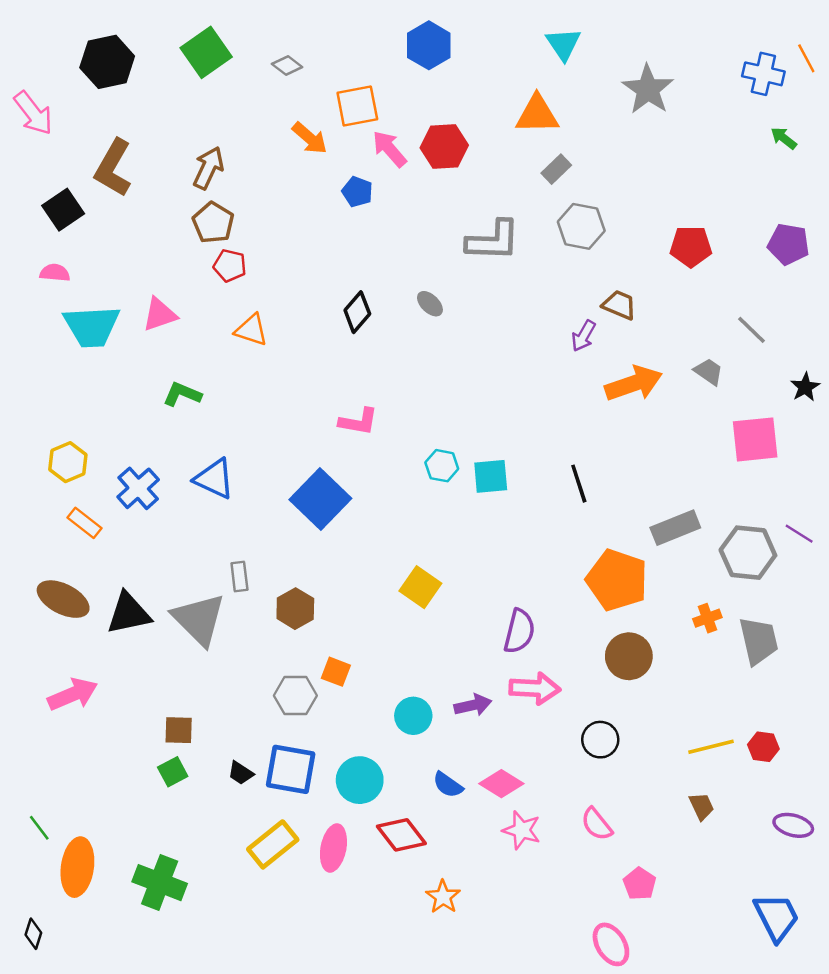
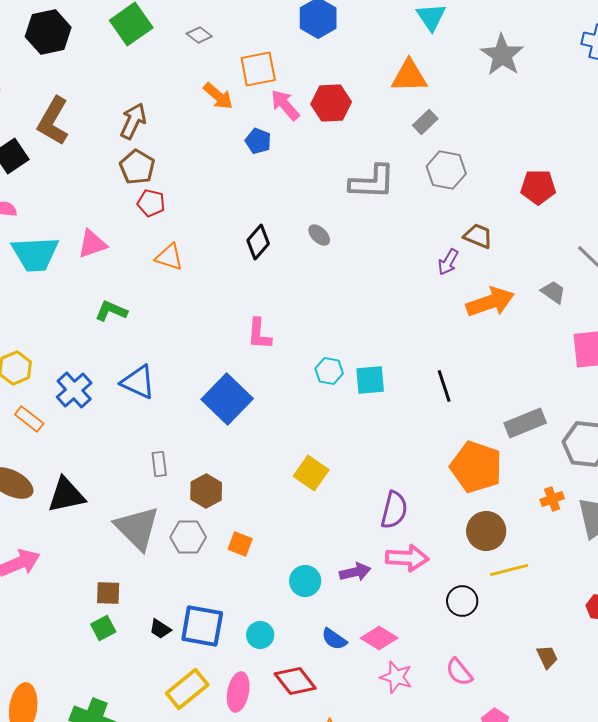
pink L-shape: (358, 422) -> (259, 334), turned 84
gray triangle: (199, 619) -> (137, 528), moved
gray hexagon: (295, 696) -> (188, 537), moved
yellow line: (711, 747) -> (509, 570), moved
cyan circle: (360, 780) -> (260, 635), size x0.7

